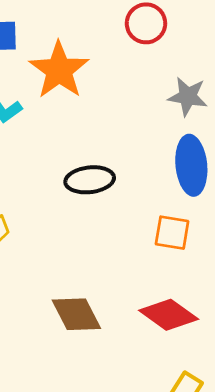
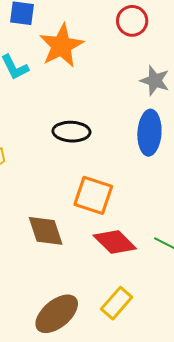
orange square: (172, 233) -> (93, 195), moved, size x1.4

